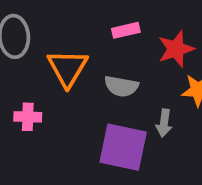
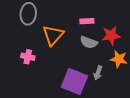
gray semicircle: (121, 86) -> (89, 42), moved

